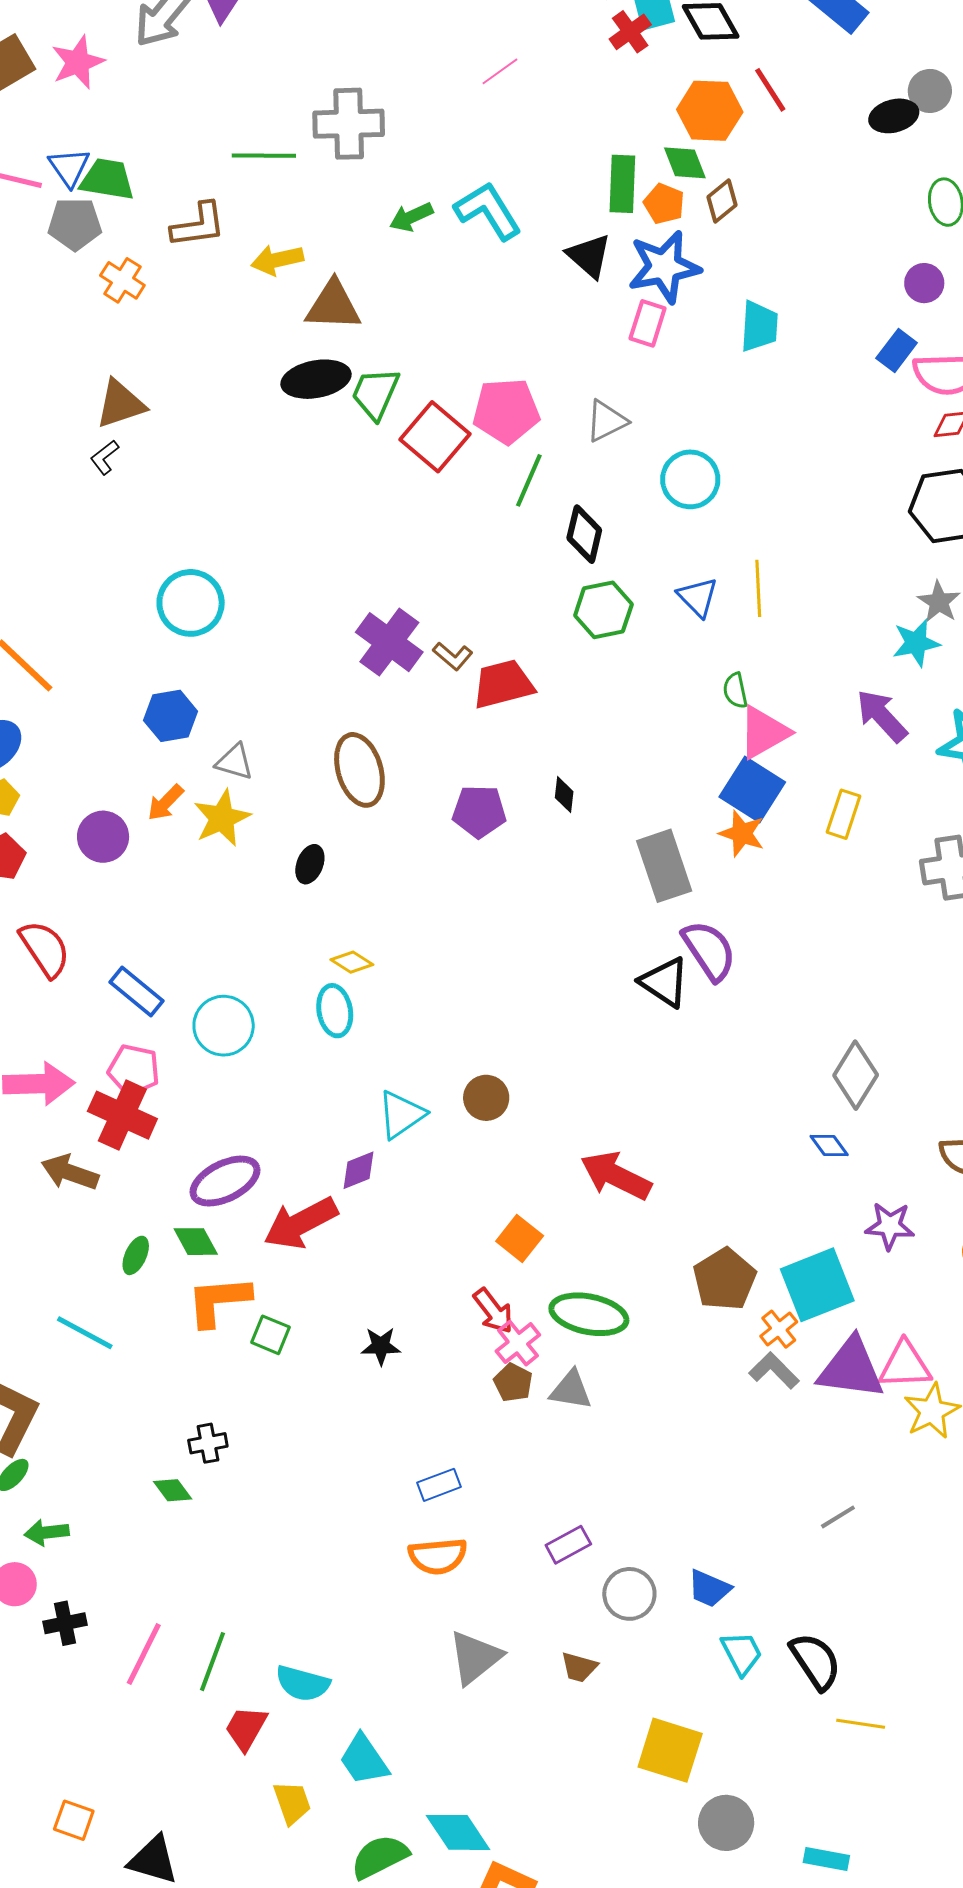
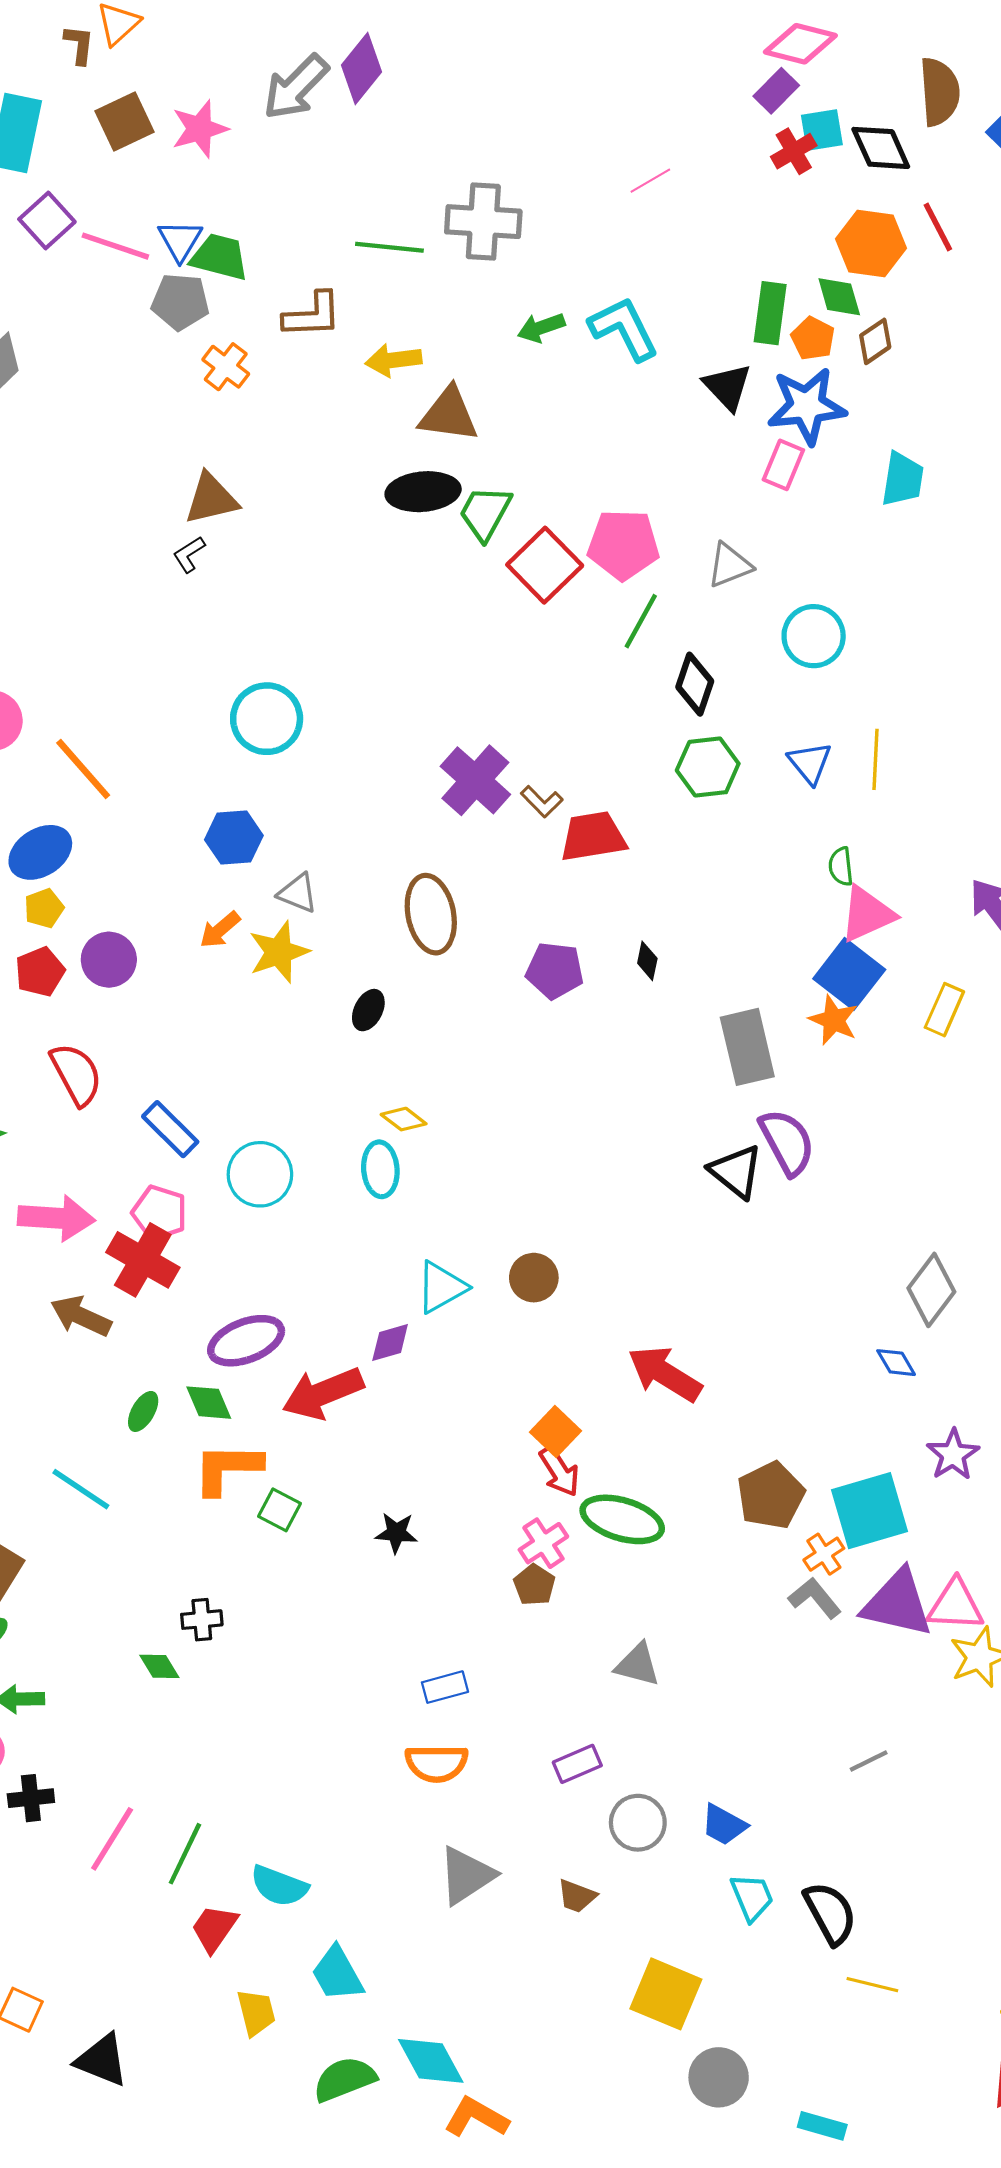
purple circle: (103, 837) -> (109, 960), moved
purple star: (890, 1226) -> (953, 1455), turned 30
red arrow: (493, 1311) -> (559, 1471), moved
gray triangle: (571, 1390) -> (638, 1665), moved

